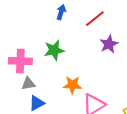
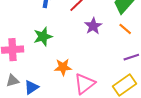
gray triangle: (28, 84) -> (13, 81), moved

